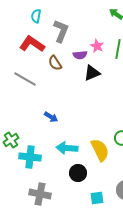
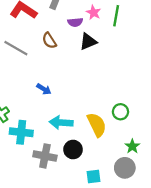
brown semicircle: (55, 63) -> (49, 41), moved
gray cross: (40, 194) -> (45, 156), moved

